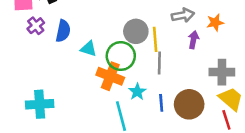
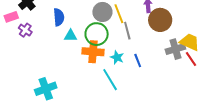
blue semicircle: (63, 31) -> (59, 17), moved
gray cross: (222, 72) -> (175, 49), moved
brown circle: (189, 104) -> (160, 20), moved

